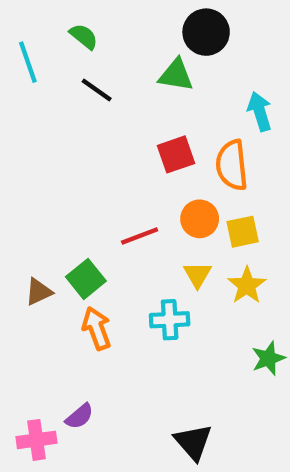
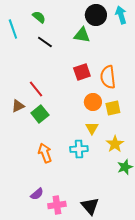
cyan arrow: (260, 112) -> (121, 15), moved
red line: (140, 236) -> (36, 89), moved, turned 72
green square: (86, 279) -> (40, 114), moved
yellow star: (247, 285) -> (115, 144), moved
brown triangle: (39, 292) -> (18, 106), moved
pink cross: (36, 440) -> (57, 205), moved

